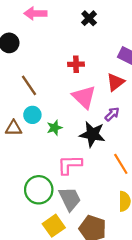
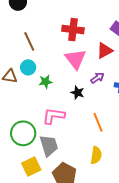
red cross: (76, 64) -> (73, 30), size x1.5
black star: (92, 134) -> (77, 93), size x0.6

